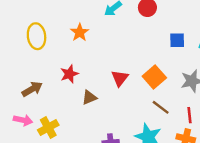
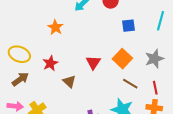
yellow ellipse: (37, 36) -> (19, 54), moved, turned -55
blue square: (177, 40) -> (128, 26), moved
brown triangle: (89, 97) -> (69, 81), turned -48

